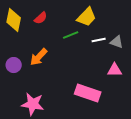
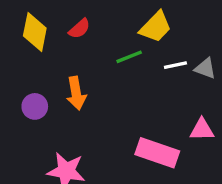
orange arrow: (39, 57) -> (76, 93), turned -54
pink triangle: (115, 70) -> (202, 130), moved

